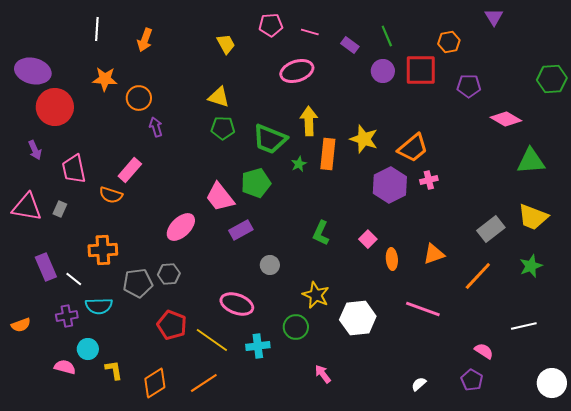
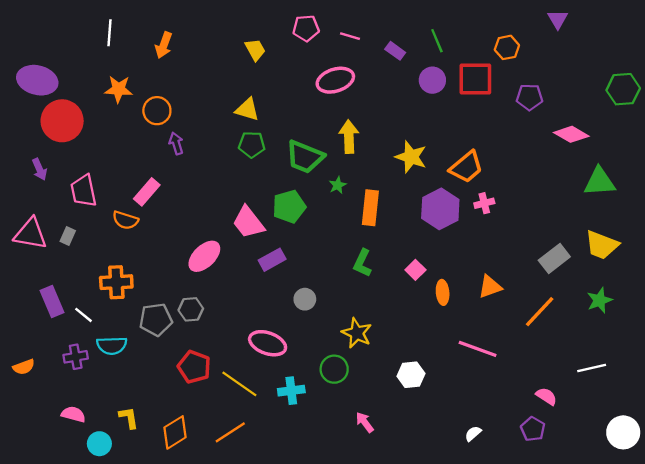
orange rectangle: (328, 154) -> (370, 208), moved
white hexagon: (358, 318) -> (411, 375), moved, size x0.7
cyan circle: (88, 349) -> (99, 444), moved

